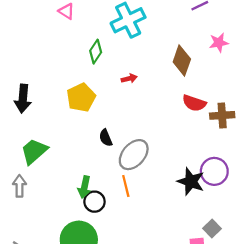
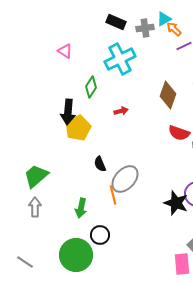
black arrow: (23, 99) -> (68, 112), moved
gray arrow: (19, 186) -> (35, 207), moved
orange line: (126, 186) -> (113, 195), moved
black circle: (94, 202) -> (100, 235), moved

